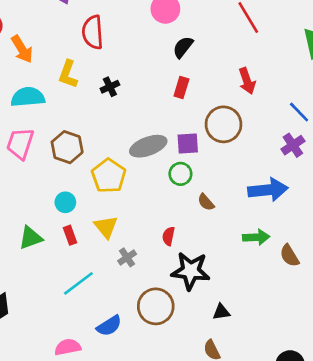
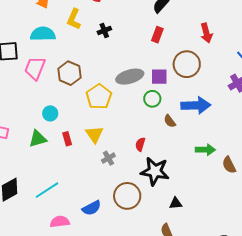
blue arrow: (268, 190) -> (196, 105), moved
cyan circle: (65, 202) -> (50, 113), moved
cyan line: (78, 283) -> (47, 190), moved

